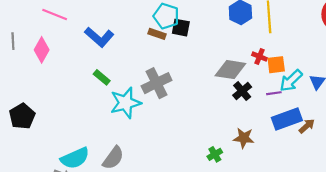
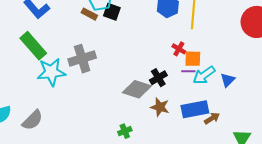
gray diamond: (230, 70) -> (137, 89), moved
green rectangle: (102, 77) -> (33, 46), size x1.8
purple line: (274, 93) -> (188, 71), moved
brown star: (244, 138) -> (160, 107), moved

